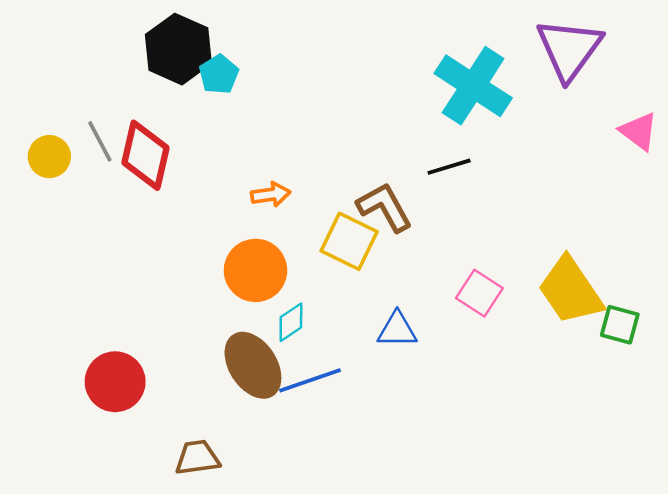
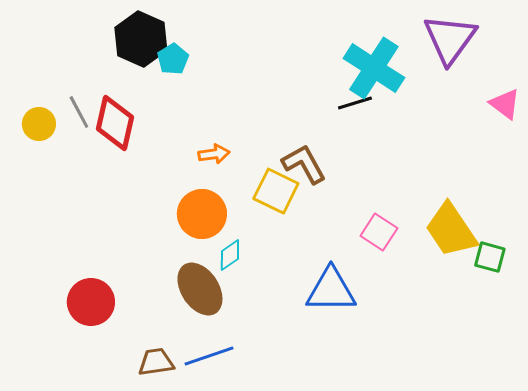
black line: (449, 167) -> (355, 103), moved
blue triangle: (397, 330) -> (331, 290), moved, size x1.6
blue line: (310, 380) -> (209, 356), moved

